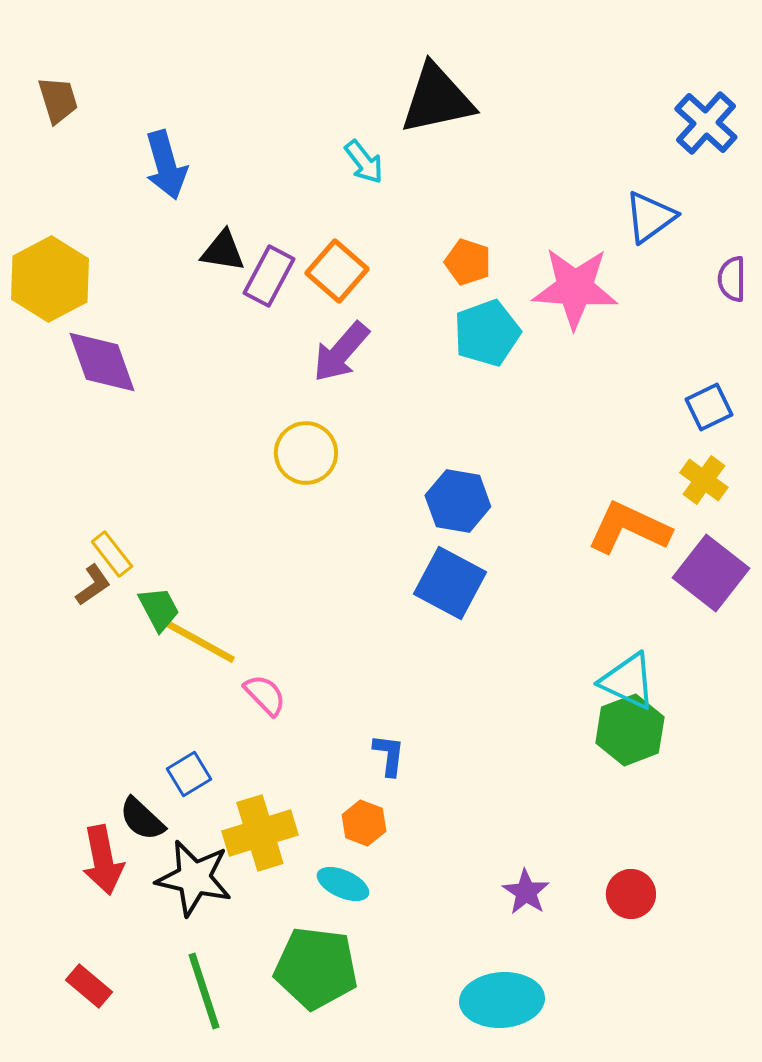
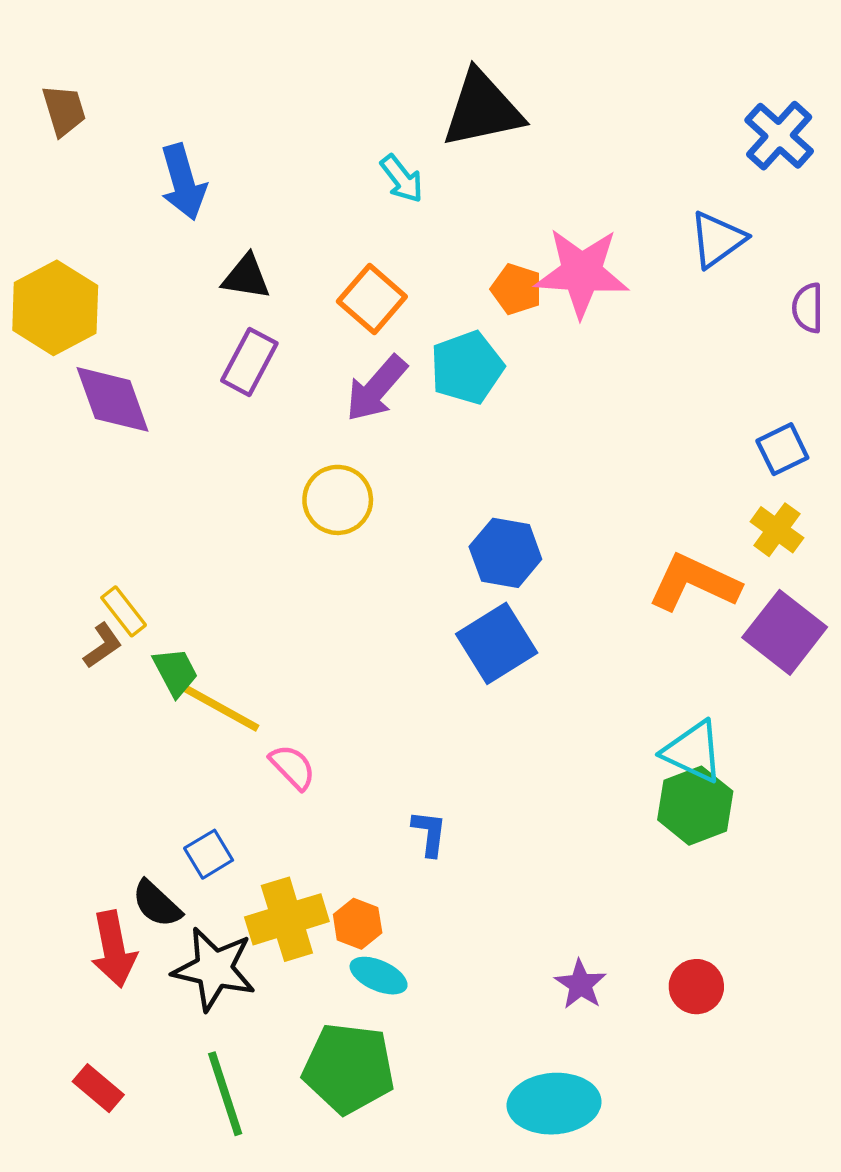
purple rectangle: (269, 276) -> (249, 362), moved
pink star: (575, 288) -> (582, 273), moved
cyan pentagon: (487, 333) -> (467, 367), moved
blue square: (450, 583) -> (497, 643), turned 30
orange hexagon: (364, 823) -> (358, 924), moved

